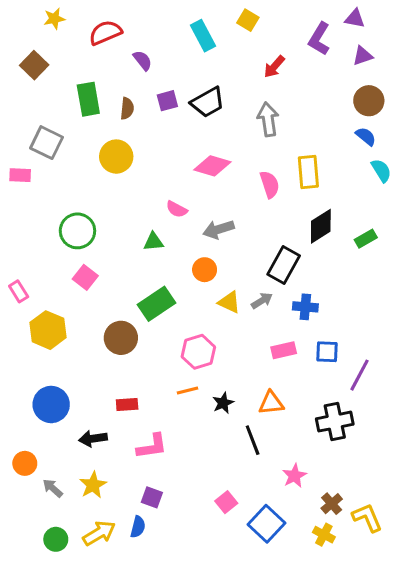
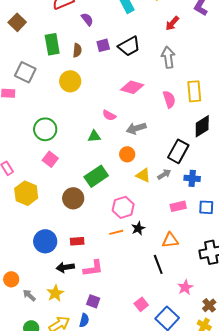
black star: (223, 403) -> (138, 228), moved
blue circle: (51, 404) -> (45, 241), moved
black arrow: (93, 439) -> (65, 267), moved

